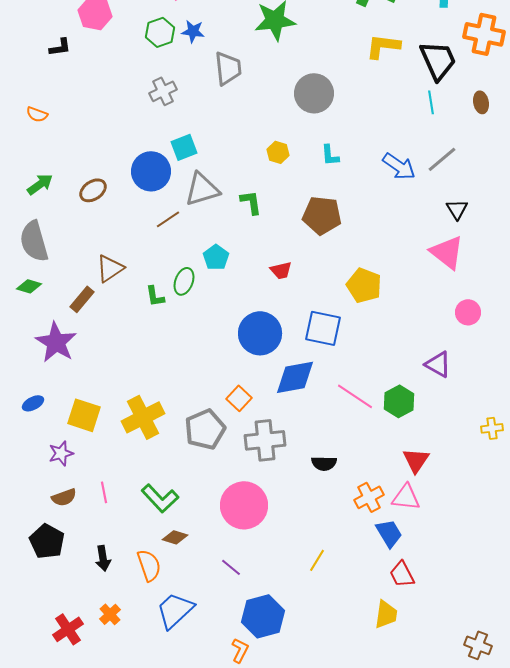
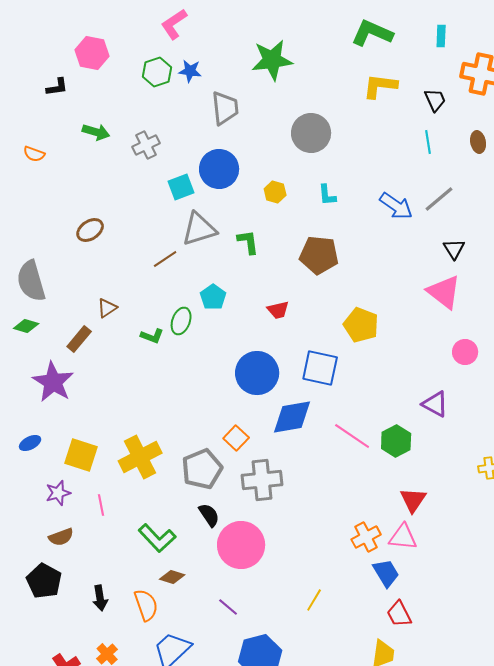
black trapezoid: (438, 60) -> (435, 100), size x0.6
gray cross: (163, 91) -> (146, 145), moved
blue circle: (151, 171) -> (219, 169), moved
green arrow: (40, 184) -> (96, 132), moved, turned 52
brown triangle: (110, 268) -> (107, 308), size x0.7
green L-shape: (155, 296) -> (152, 336), turned -60
black semicircle: (324, 463) -> (209, 515), moved, turned -125
pink line: (104, 492) -> (101, 505), moved

